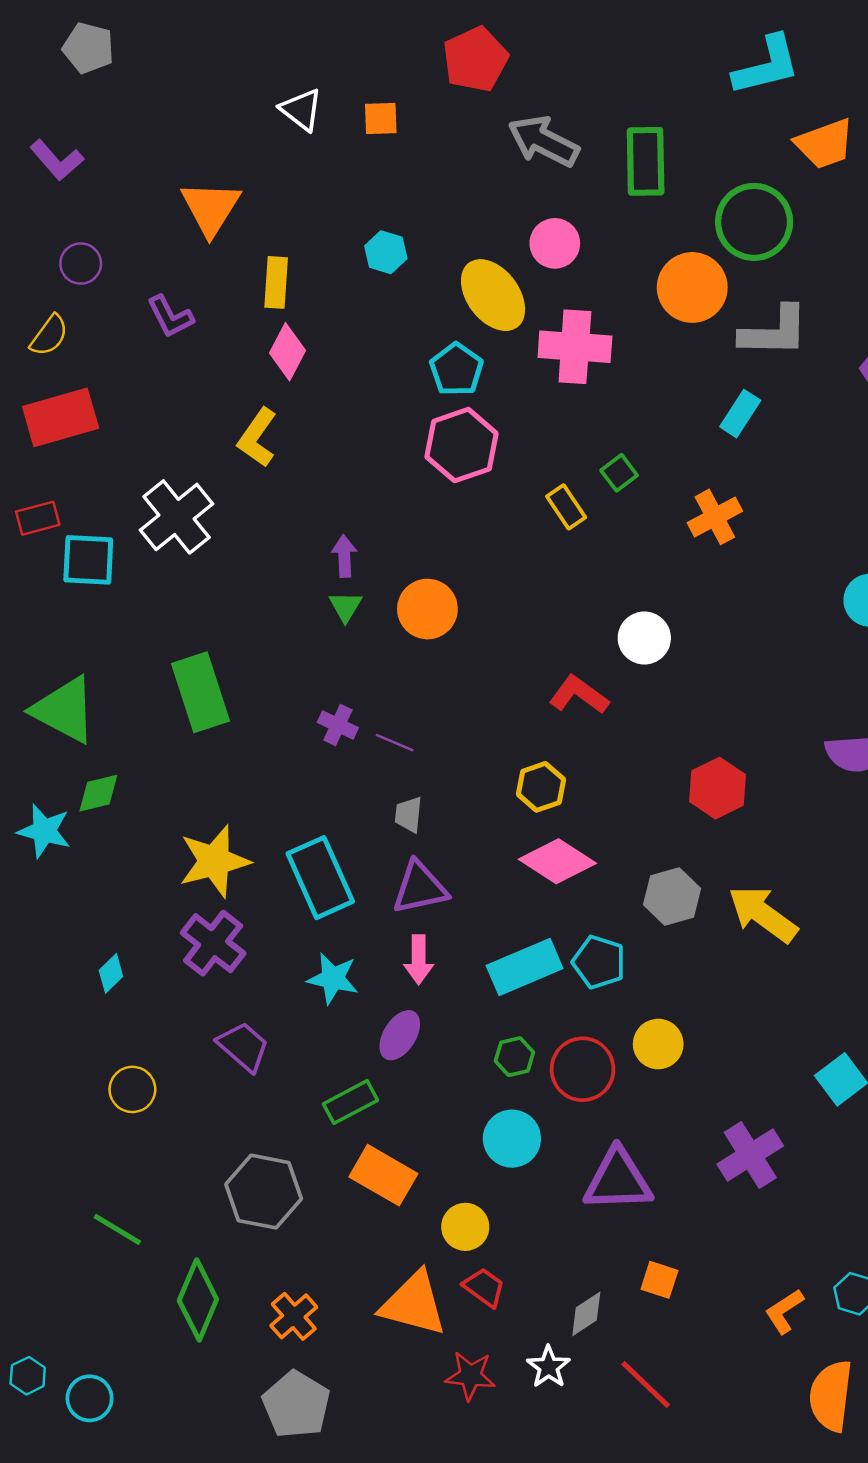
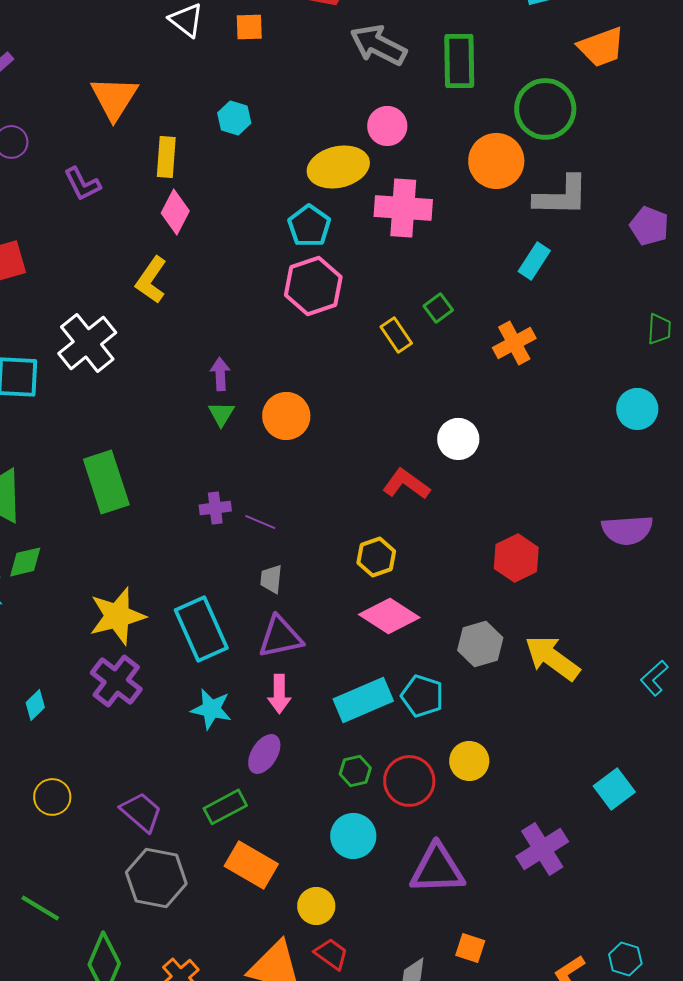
cyan hexagon: (386, 252) -> (234, 118), moved
yellow ellipse: (493, 295) -> (338, 167), turned -66
purple cross: (338, 725) -> (215, 508), turned -32
purple trapezoid: (243, 1047) -> (141, 812), moved

